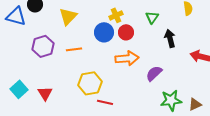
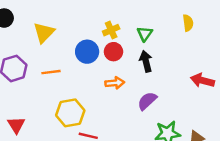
yellow cross: (116, 15) -> (111, 30), moved
black arrow: (170, 38) -> (146, 61), moved
orange arrow: (127, 58) -> (115, 83), size x0.7

